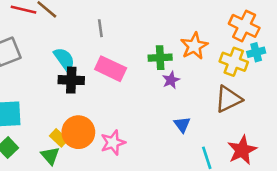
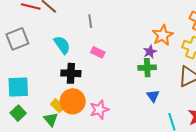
green cross: (160, 58) -> (147, 68), moved
pink rectangle: (111, 69) -> (98, 52), size x0.6
black cross: (71, 80) -> (71, 73), moved
purple star: (171, 80) -> (150, 52), moved

